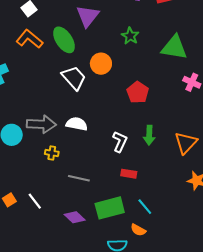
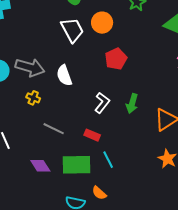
red pentagon: (138, 92) -> (116, 59), moved
white semicircle: (77, 124) -> (64, 75), turned -135
red rectangle: (129, 174) -> (92, 135), moved
cyan line: (145, 207) -> (108, 160), moved

